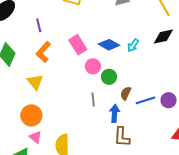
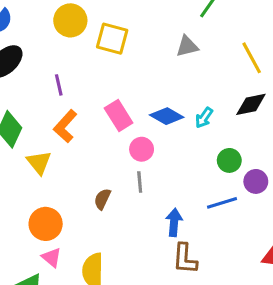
green circle: (109, 77) -> (229, 160), moved
yellow triangle: (35, 82) -> (39, 162), moved
brown semicircle: (126, 93) -> (102, 199), moved
gray line: (93, 99) -> (140, 182), moved
purple circle: (169, 100) -> (256, 181), moved

